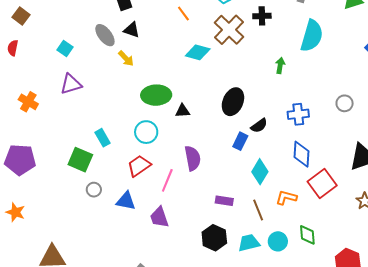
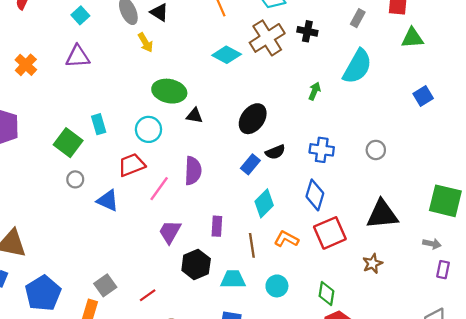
purple rectangle: (224, 201) -> (217, 226), turned 72
purple trapezoid: (159, 217) -> (170, 232), moved, turned 35
green diamond: (307, 235) -> (326, 293), moved
cyan circle: (278, 241) -> (277, 286), moved

